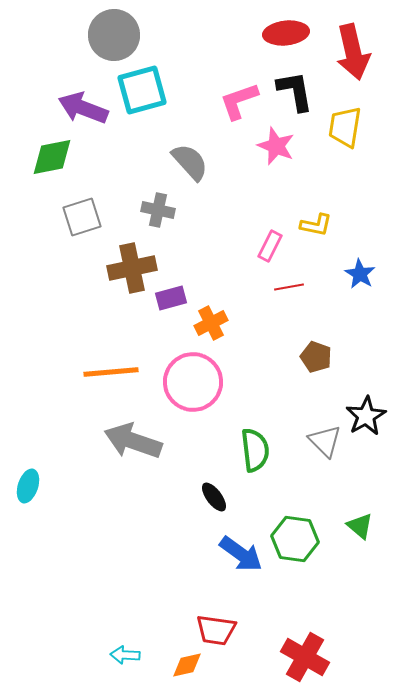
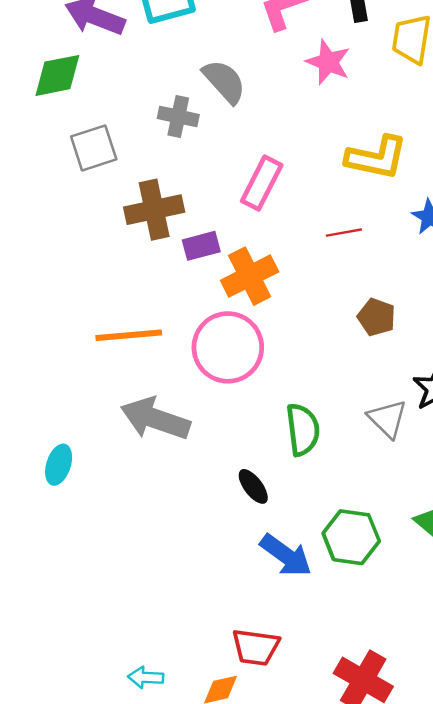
gray cross: (158, 210) -> (178, 117), moved
yellow L-shape: (316, 225) -> (377, 158), size x1.6
pink rectangle: (270, 246) -> (262, 183), moved, size x1.4
orange cross: (211, 323) -> (250, 276), size x1.4
cyan ellipse: (28, 486) -> (59, 465), moved

